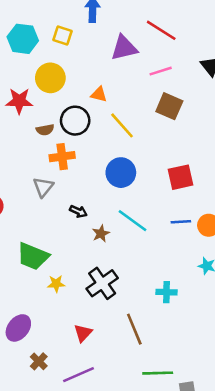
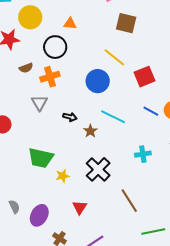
yellow line: (122, 125) -> (114, 57), moved
brown semicircle: (45, 130) -> (26, 68), moved
blue line: (181, 222) -> (151, 111), turned 42
cyan cross: (166, 292) -> (143, 154), moved
red triangle: (83, 333) -> (80, 207), moved

